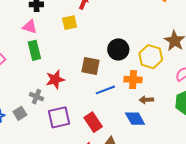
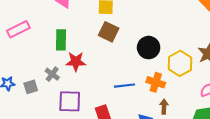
green rectangle: (34, 50) -> (61, 40), moved
brown square: (90, 66) -> (109, 32), moved
brown arrow: (146, 100) -> (164, 107), turned 80

